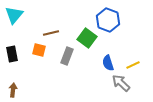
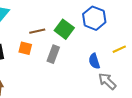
green square: (87, 38) -> (64, 29), moved
yellow line: (133, 65) -> (119, 49), moved

